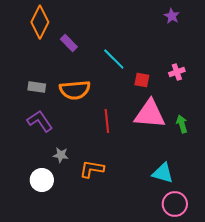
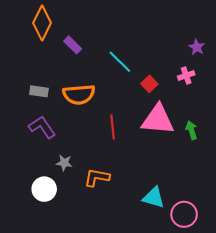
purple star: (172, 16) -> (197, 47), moved
red square: (142, 80) -> (149, 84), turned 35
cyan triangle: (163, 173) -> (154, 197), moved

